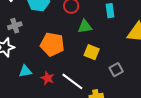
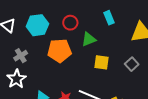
orange pentagon: (52, 44) -> (59, 51), moved
gray square: (116, 70) -> (132, 64), moved

